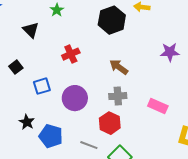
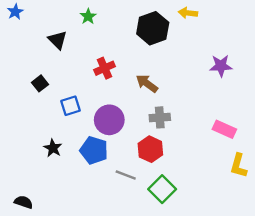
brown arrow: (119, 67) -> (147, 83), moved
pink rectangle: (158, 106) -> (224, 129), moved
blue pentagon: (51, 136) -> (94, 150), moved

